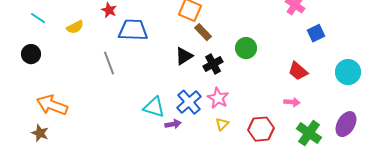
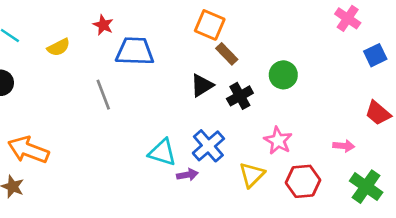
red trapezoid: (298, 71) -> (378, 113), moved
pink star: (218, 98) -> (278, 141), moved
yellow triangle: (222, 124) -> (252, 175), size x1.5

